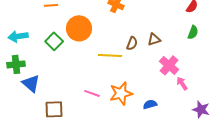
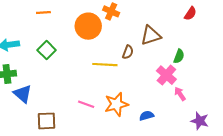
orange circle: (79, 28) -> (88, 26), moved
green semicircle: (193, 32) -> (179, 56), moved
brown triangle: (154, 39) -> (151, 35), moved, size x1.5

